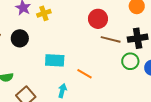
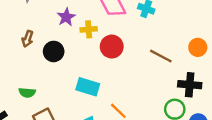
red circle: (98, 19) -> (112, 47), moved
brown line: (111, 39) -> (161, 56), moved

